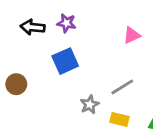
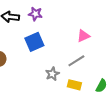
pink triangle: (132, 35) -> (83, 36), moved

